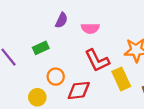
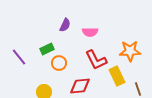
orange circle: (56, 77) -> (59, 63), moved

